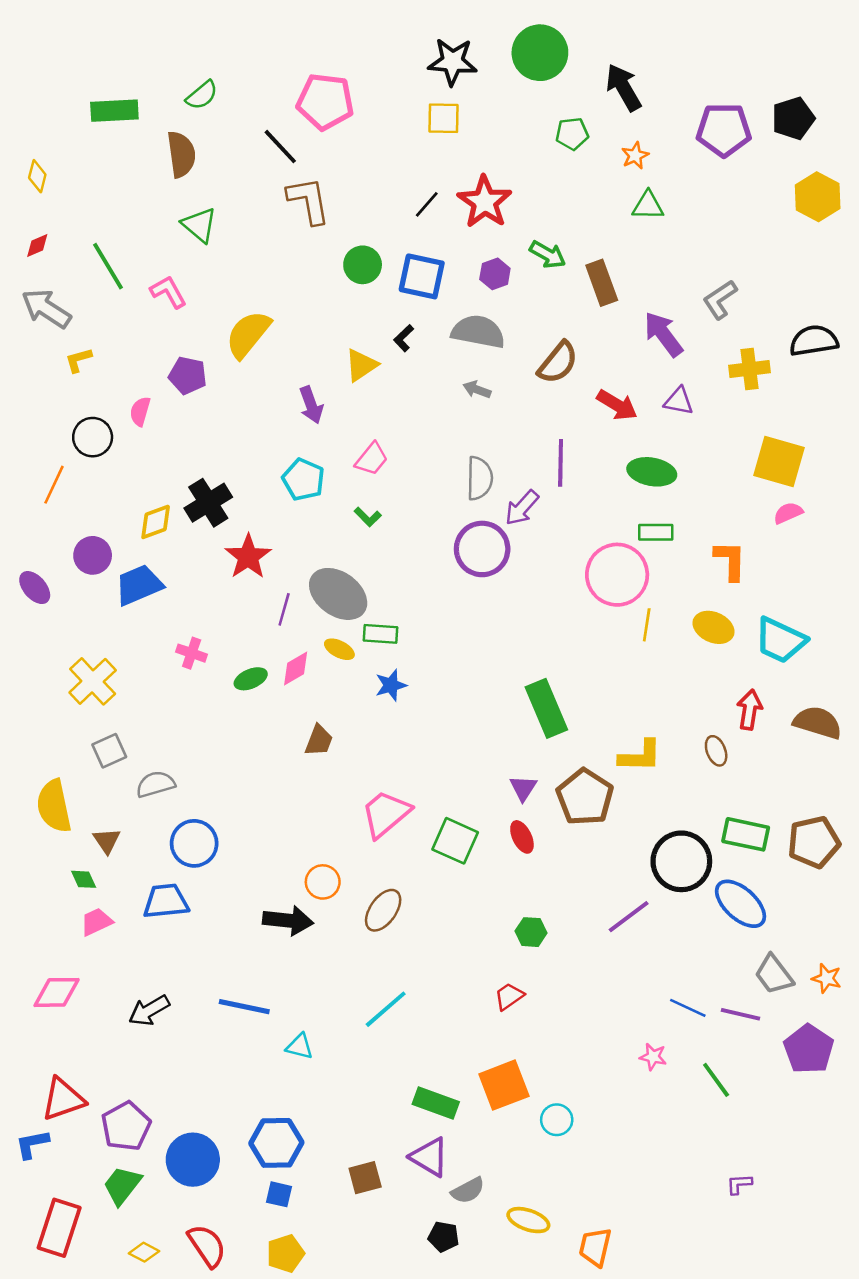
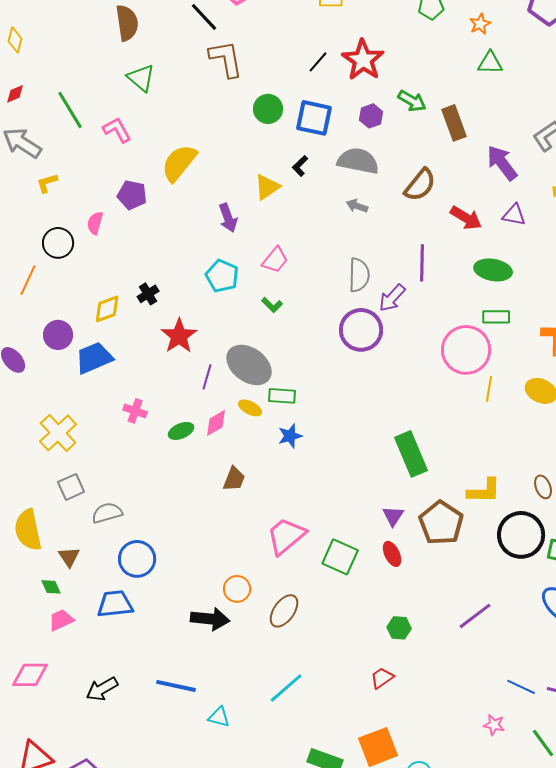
black cross: (208, 503) -> (148, 294), size x0.6
black circle: (681, 861) -> (521, 535), moved

